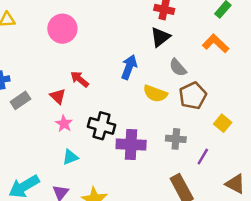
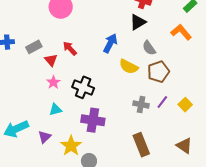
gray rectangle: (20, 100) -> (34, 47), moved
yellow square: (223, 123) -> (185, 105), moved
purple cross: (131, 145) -> (93, 120), moved
purple line: (203, 157) -> (162, 102), moved

